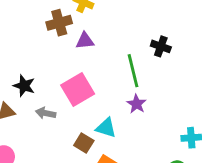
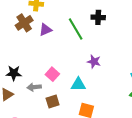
green line: (133, 71) -> (76, 29), moved
pink square: (78, 89) -> (52, 74), moved, size x0.6
brown square: (84, 143) -> (53, 101), moved, turned -32

